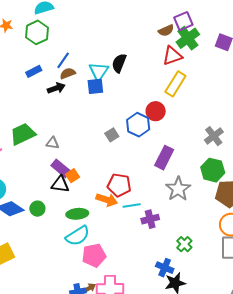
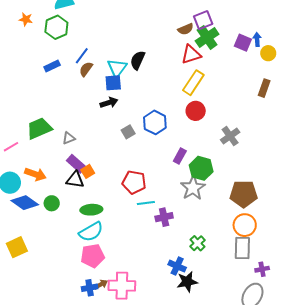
brown semicircle: (68, 73) -> (86, 69), turned -35
black arrow: (56, 88) -> (109, 103), moved
red circle: (156, 111) -> (196, 111), moved
gray triangle: (53, 143) -> (69, 138), turned -32
purple rectangle: (164, 158) -> (180, 156), size x0.7
green hexagon: (213, 170) -> (201, 168), moved
orange arrow: (107, 200) -> (35, 174), moved
pink pentagon: (94, 255) -> (93, 256), moved

